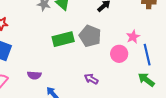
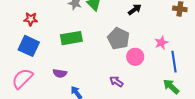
green rectangle: (63, 39) -> (71, 38), moved
pink circle: (119, 54) -> (135, 57), moved

